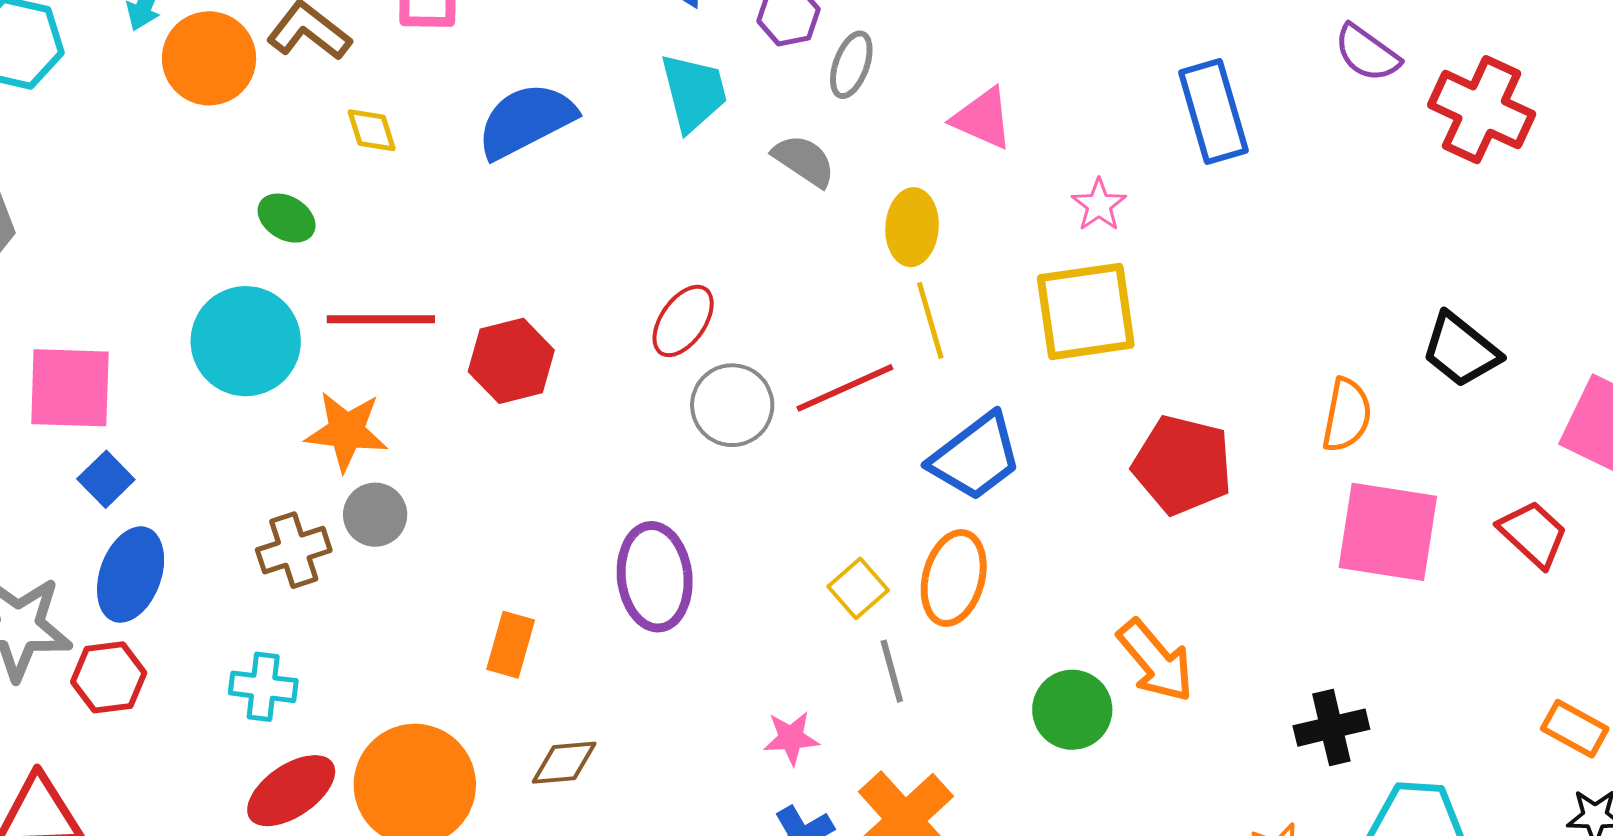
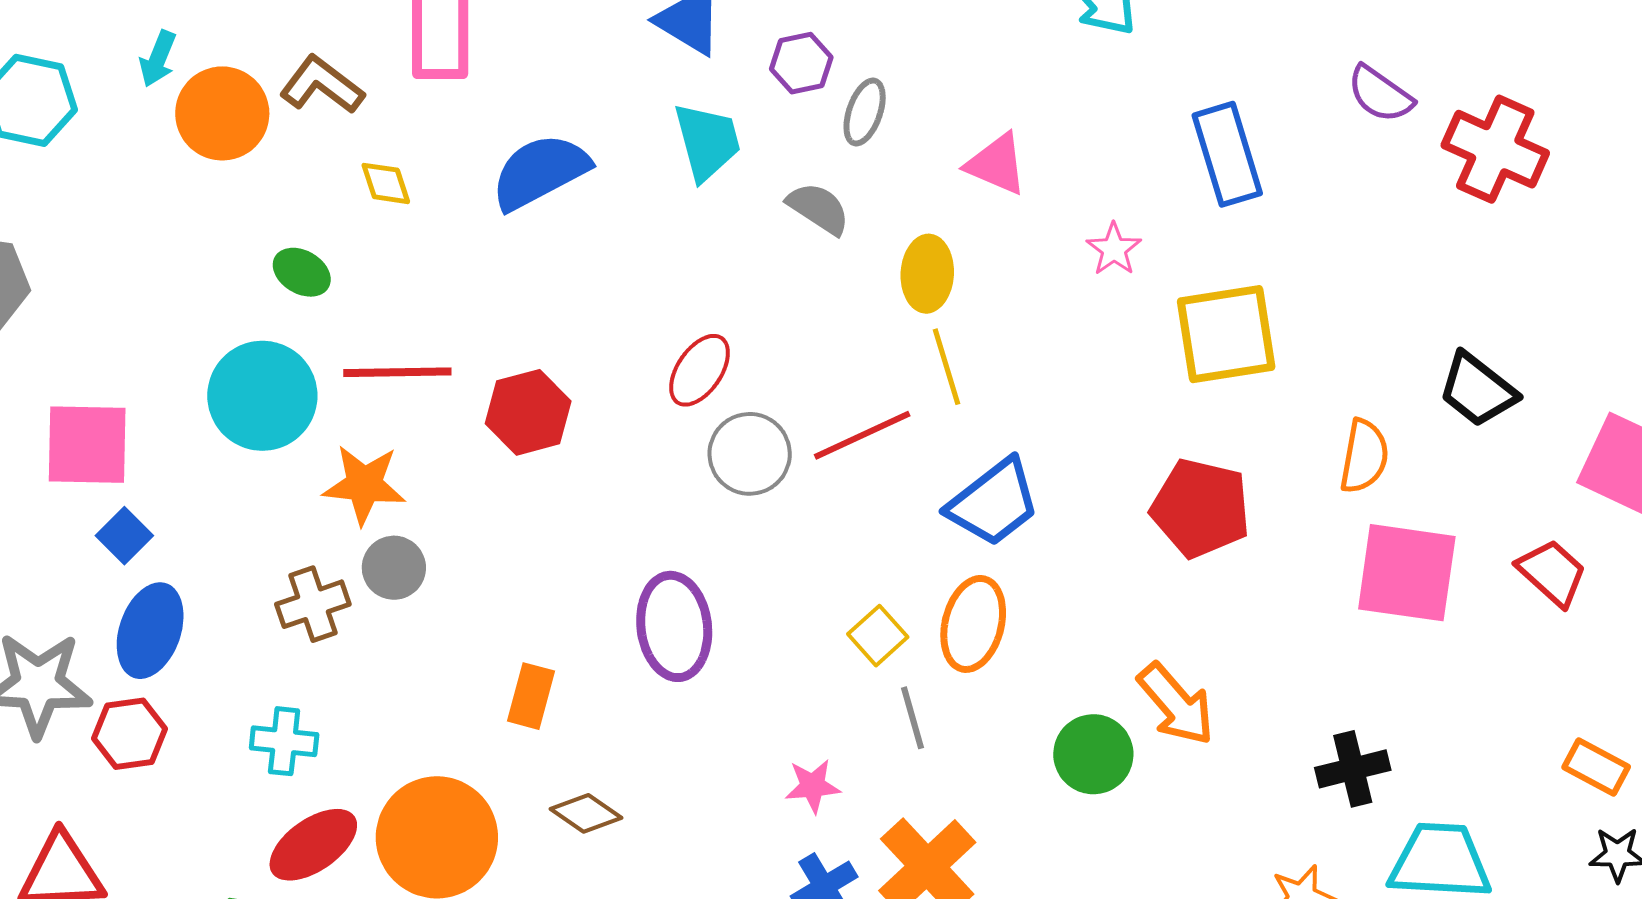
yellow square: (1086, 311) -> (1226, 334), moved
brown diamond: (564, 763) -> (586, 813), turned 40

